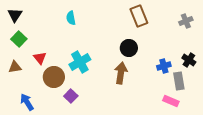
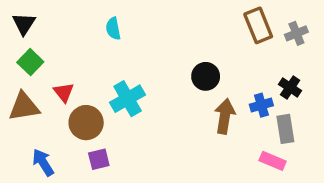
brown rectangle: (139, 16) -> (258, 25), moved
black cross: (189, 60) -> (290, 88), moved
brown triangle: (15, 67) -> (24, 107), size x1.5
brown arrow: (121, 73) -> (225, 116), moved
purple square: (71, 96) -> (99, 159), moved, turned 32

